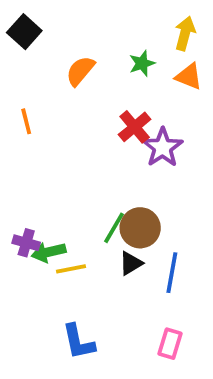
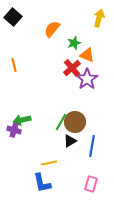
green star: (142, 63) -> (74, 43), moved
orange semicircle: (80, 71) -> (52, 29), moved
orange triangle: (189, 76) -> (87, 55), moved
green arrow: (49, 252) -> (22, 120), moved
yellow line: (71, 269) -> (49, 163), moved

